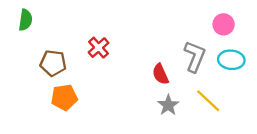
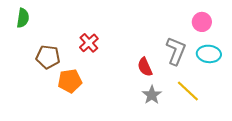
orange pentagon: (64, 97) -> (70, 81), moved

